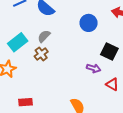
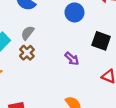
purple arrow: (94, 68) -> (72, 59), moved, turned 32

